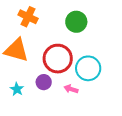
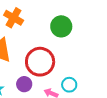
cyan circle: (88, 68) -> (69, 85), moved, size x0.6

